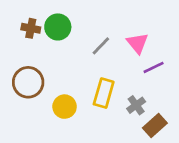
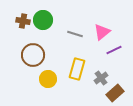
pink triangle: (137, 43) -> (102, 32), turned 30
gray line: (101, 46) -> (75, 34), turned 63
brown circle: (28, 82) -> (33, 55), moved

